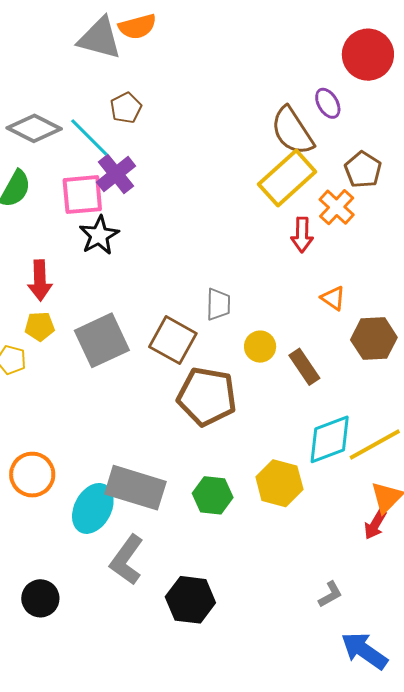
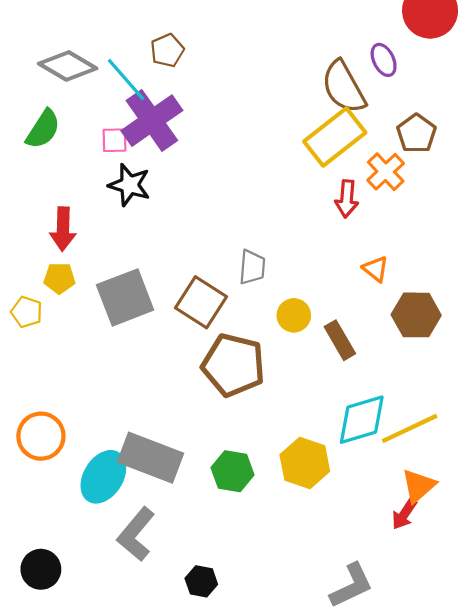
purple cross: (116, 174) -> (152, 121), size x1.4
pink square: (82, 195) -> (114, 140), size x0.6
black star: (99, 235) -> (129, 185), turned -30
gray L-shape: (330, 594) -> (351, 586), size x1.6
black hexagon: (190, 600) -> (201, 581), size x0.6

